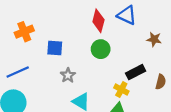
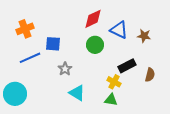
blue triangle: (127, 15) -> (119, 30), moved
red diamond: (98, 21) -> (93, 19), turned 50
blue line: (18, 72) -> (30, 58), moved

